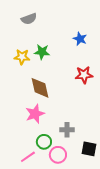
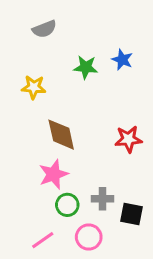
green star: (42, 52) -> (86, 67), moved
red star: (84, 75) -> (128, 139), moved
green circle: (44, 142) -> (67, 205), moved
black square: (89, 149) -> (131, 214), moved

